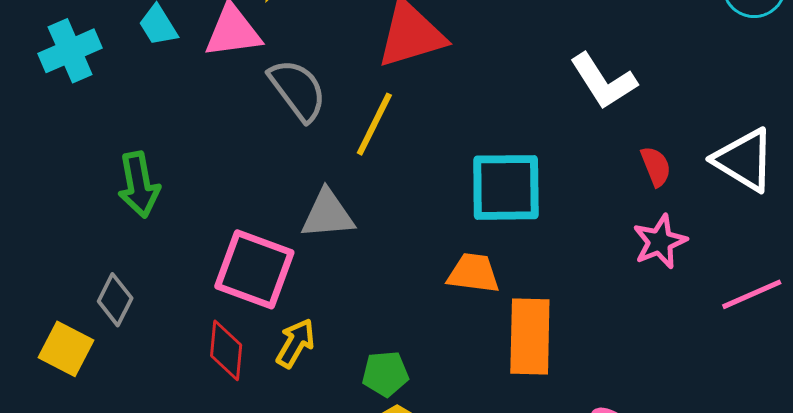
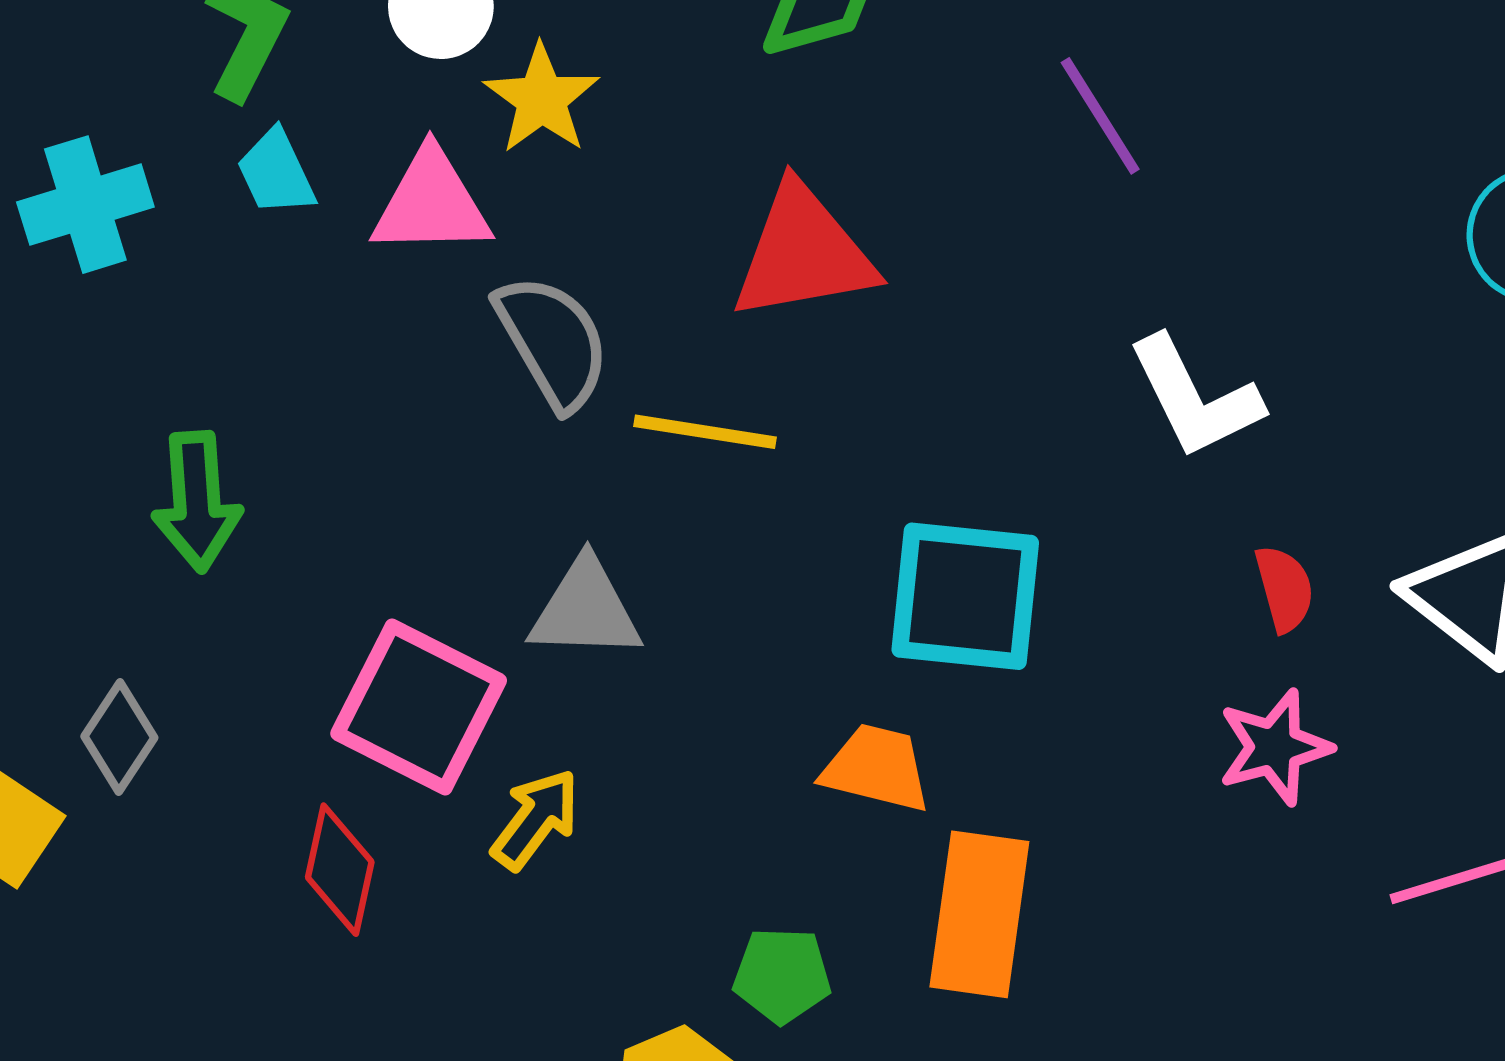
yellow line: (374, 124) -> (705, 432), turned 66
yellow arrow: (295, 343) -> (535, 819), moved
green pentagon: (385, 374) -> (782, 975), moved

